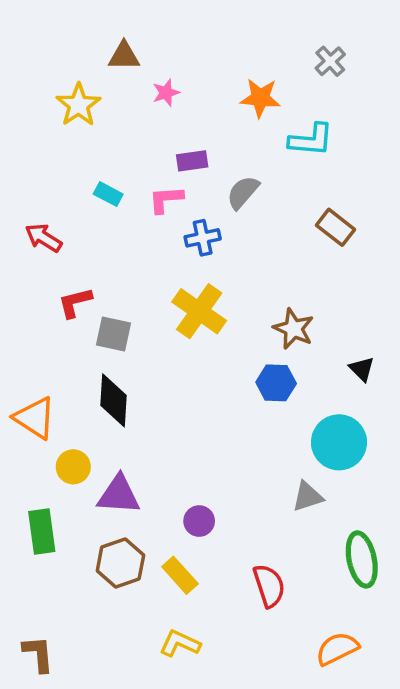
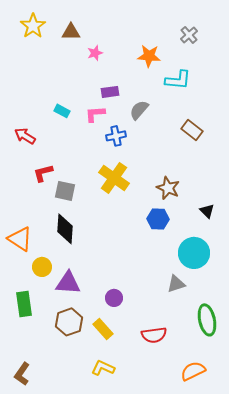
yellow star: (78, 105) -> (33, 26), moved
red semicircle: (269, 586) -> (154, 335), turned 100
brown L-shape: (38, 654) -> (22, 374), turned -140

